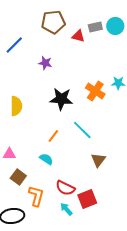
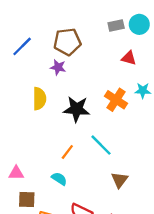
brown pentagon: (53, 22) -> (67, 42), moved
red triangle: (78, 36) -> (129, 58), moved
yellow semicircle: (16, 106) -> (39, 99), moved
brown square: (18, 177) -> (27, 200), turned -35

